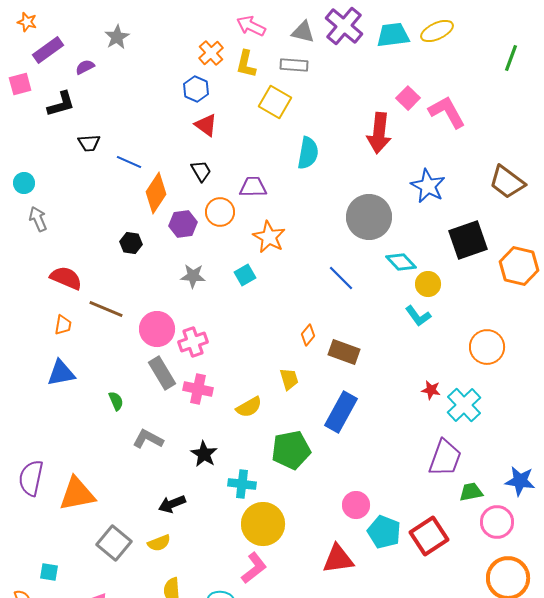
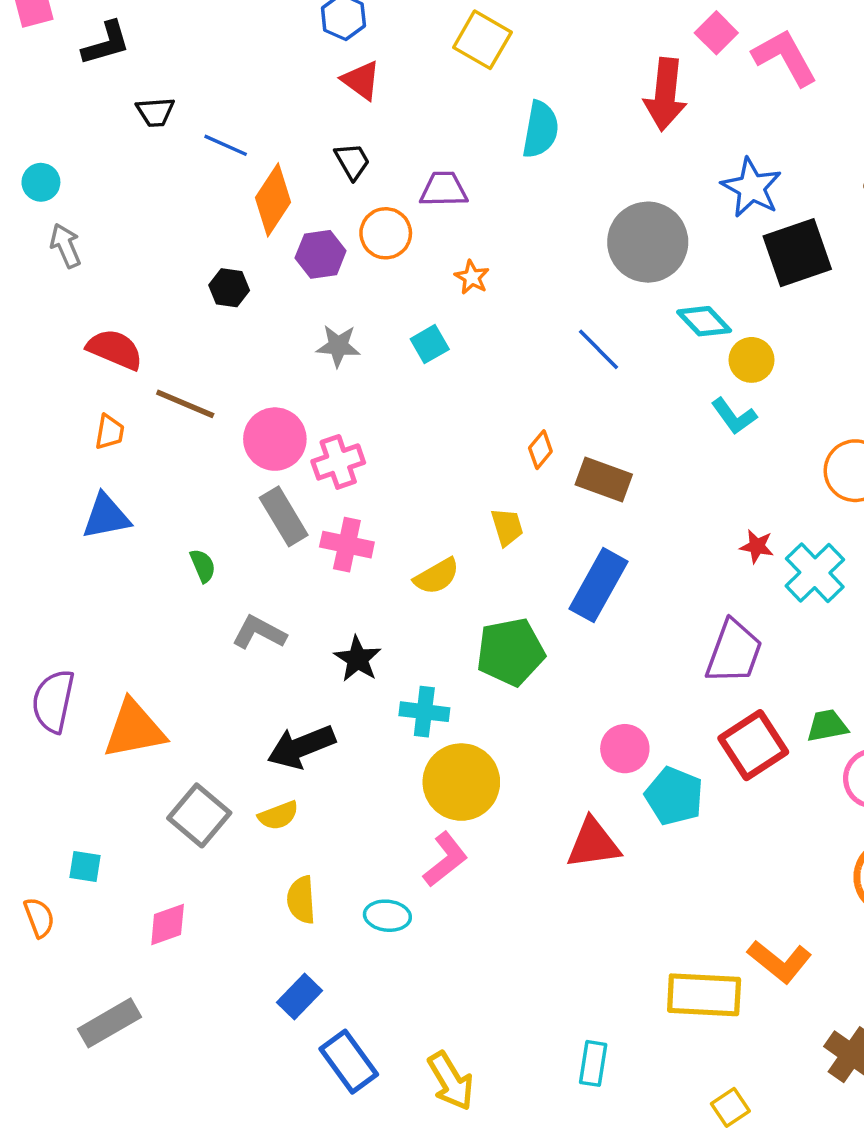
orange star: (269, 237) -> (472, 277), size x0.6
black square: (468, 240) -> (797, 253), moved
purple trapezoid: (445, 458) -> (734, 652), moved
black arrow: (172, 504) -> (301, 747), size x1.4
red square: (429, 536) -> (753, 745), moved

